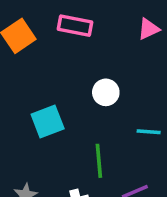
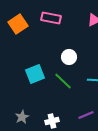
green line: (99, 161) -> (63, 81), moved, turned -42

